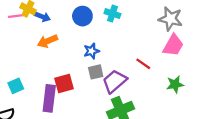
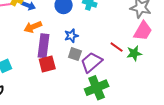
gray square: (96, 72) -> (75, 54), turned 32
green star: (175, 84) -> (134, 53), moved
purple rectangle: (49, 98) -> (43, 46), moved

